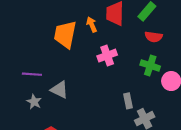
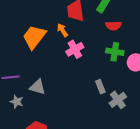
orange arrow: (92, 25) -> (62, 30), moved
orange trapezoid: (65, 34) -> (34, 37), turned 36

